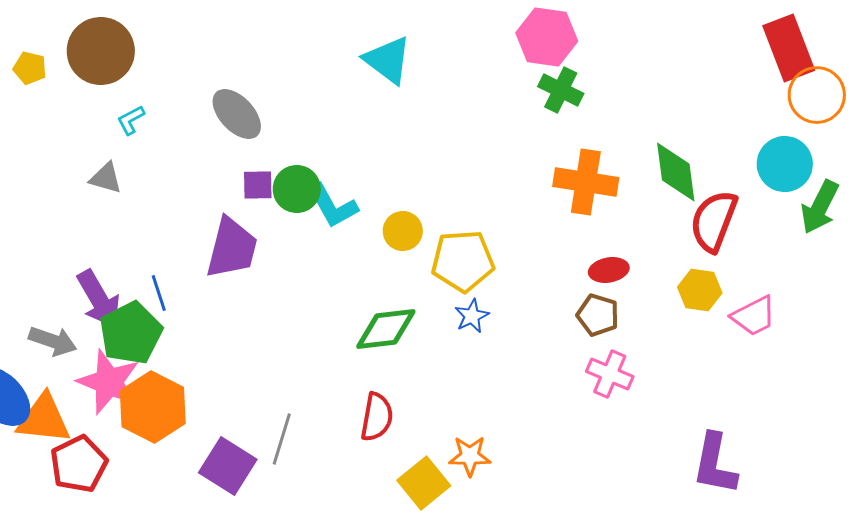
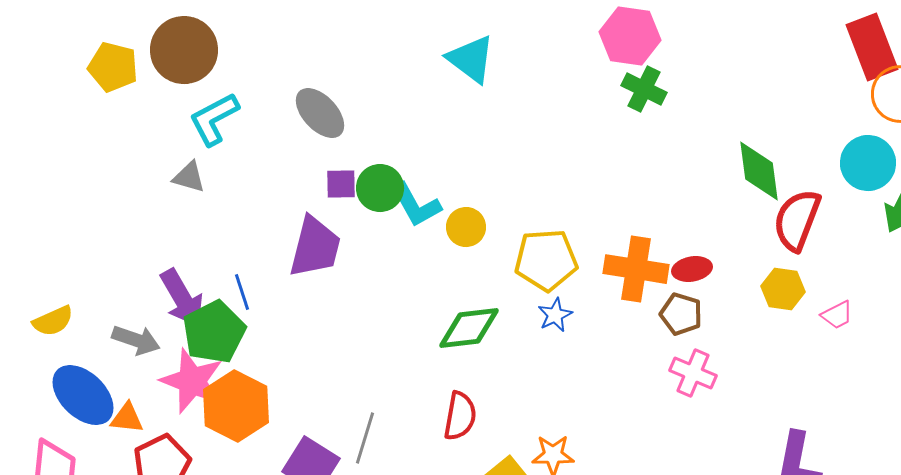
yellow pentagon: (30, 68) -> (113, 67), size x1.5
cyan L-shape: (131, 120) -> (214, 119), size x1.8
orange cross: (586, 182) -> (636, 269), moved
yellow circle: (403, 231) -> (466, 227), moved
pink trapezoid: (754, 316) -> (837, 315), size x0.7
orange triangle: (44, 419) -> (127, 418), size x0.6

